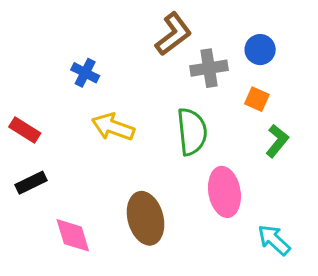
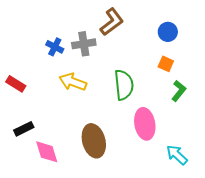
gray cross: (209, 68) -> (84, 44), moved
black rectangle: (31, 183) -> (24, 129), moved

